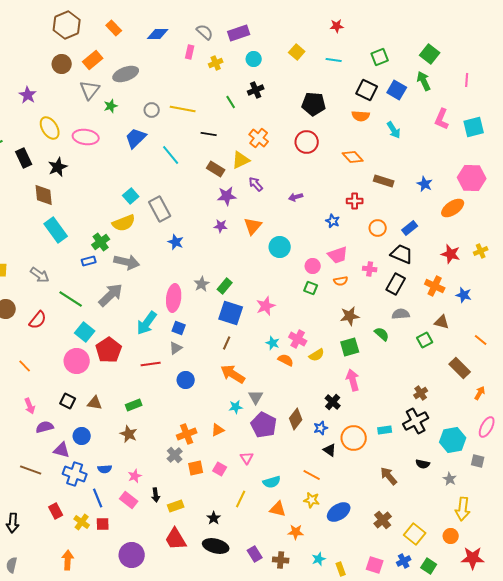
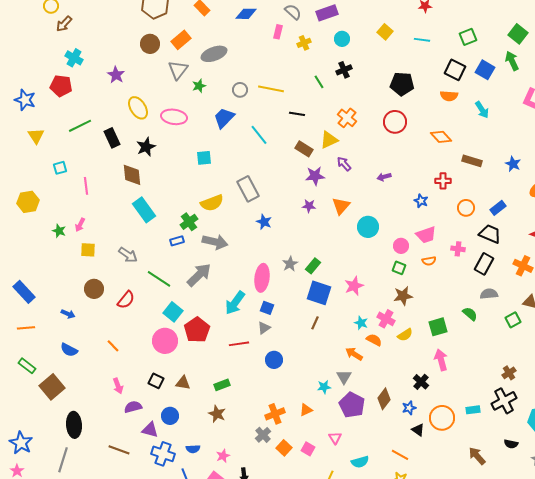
cyan square: (131, 196) -> (204, 158), moved, turned 35
brown star: (350, 316) -> (403, 296), moved
orange arrow: (233, 374) -> (354, 354), moved, size x0.7
orange square: (196, 468) -> (284, 448), turned -35

